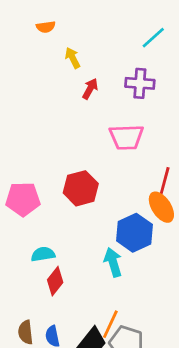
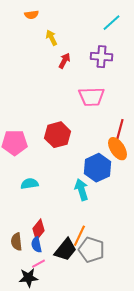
red diamond: (55, 281) -> (38, 230), moved

